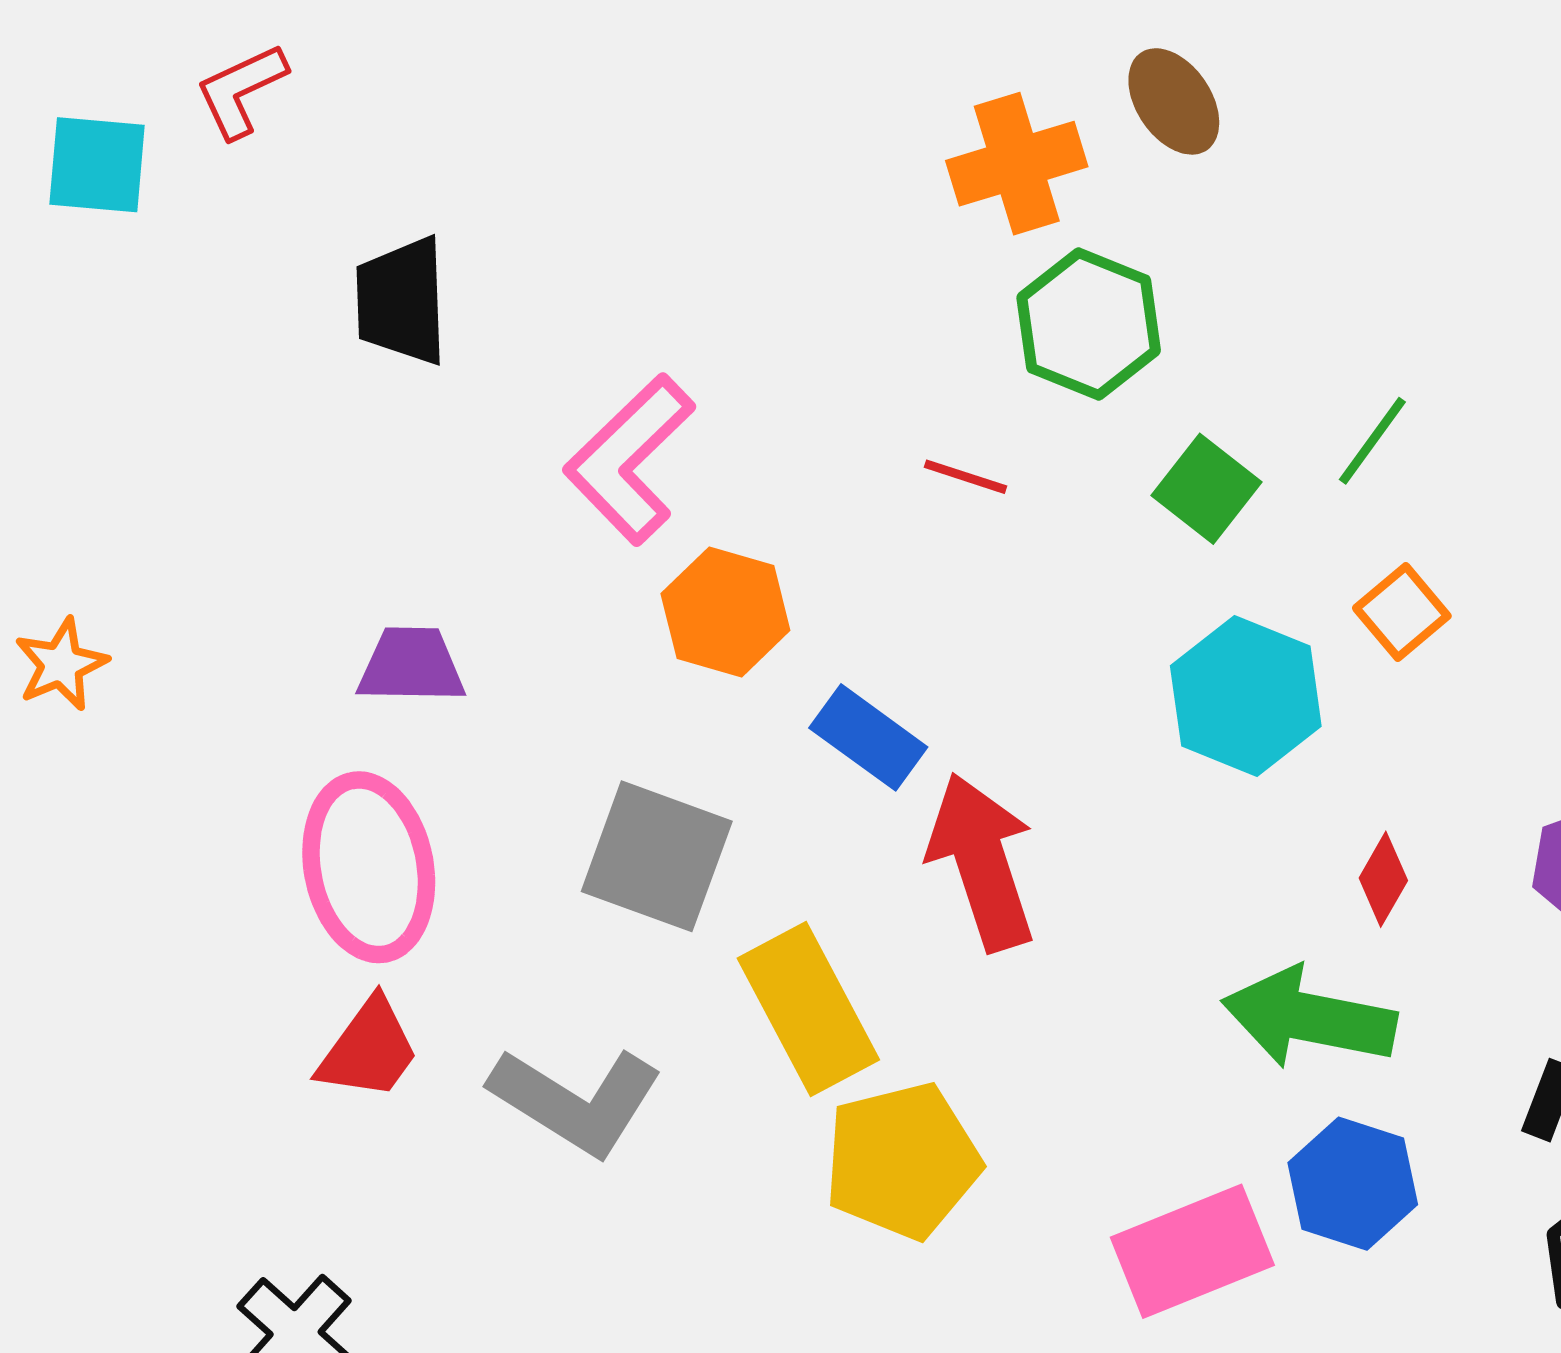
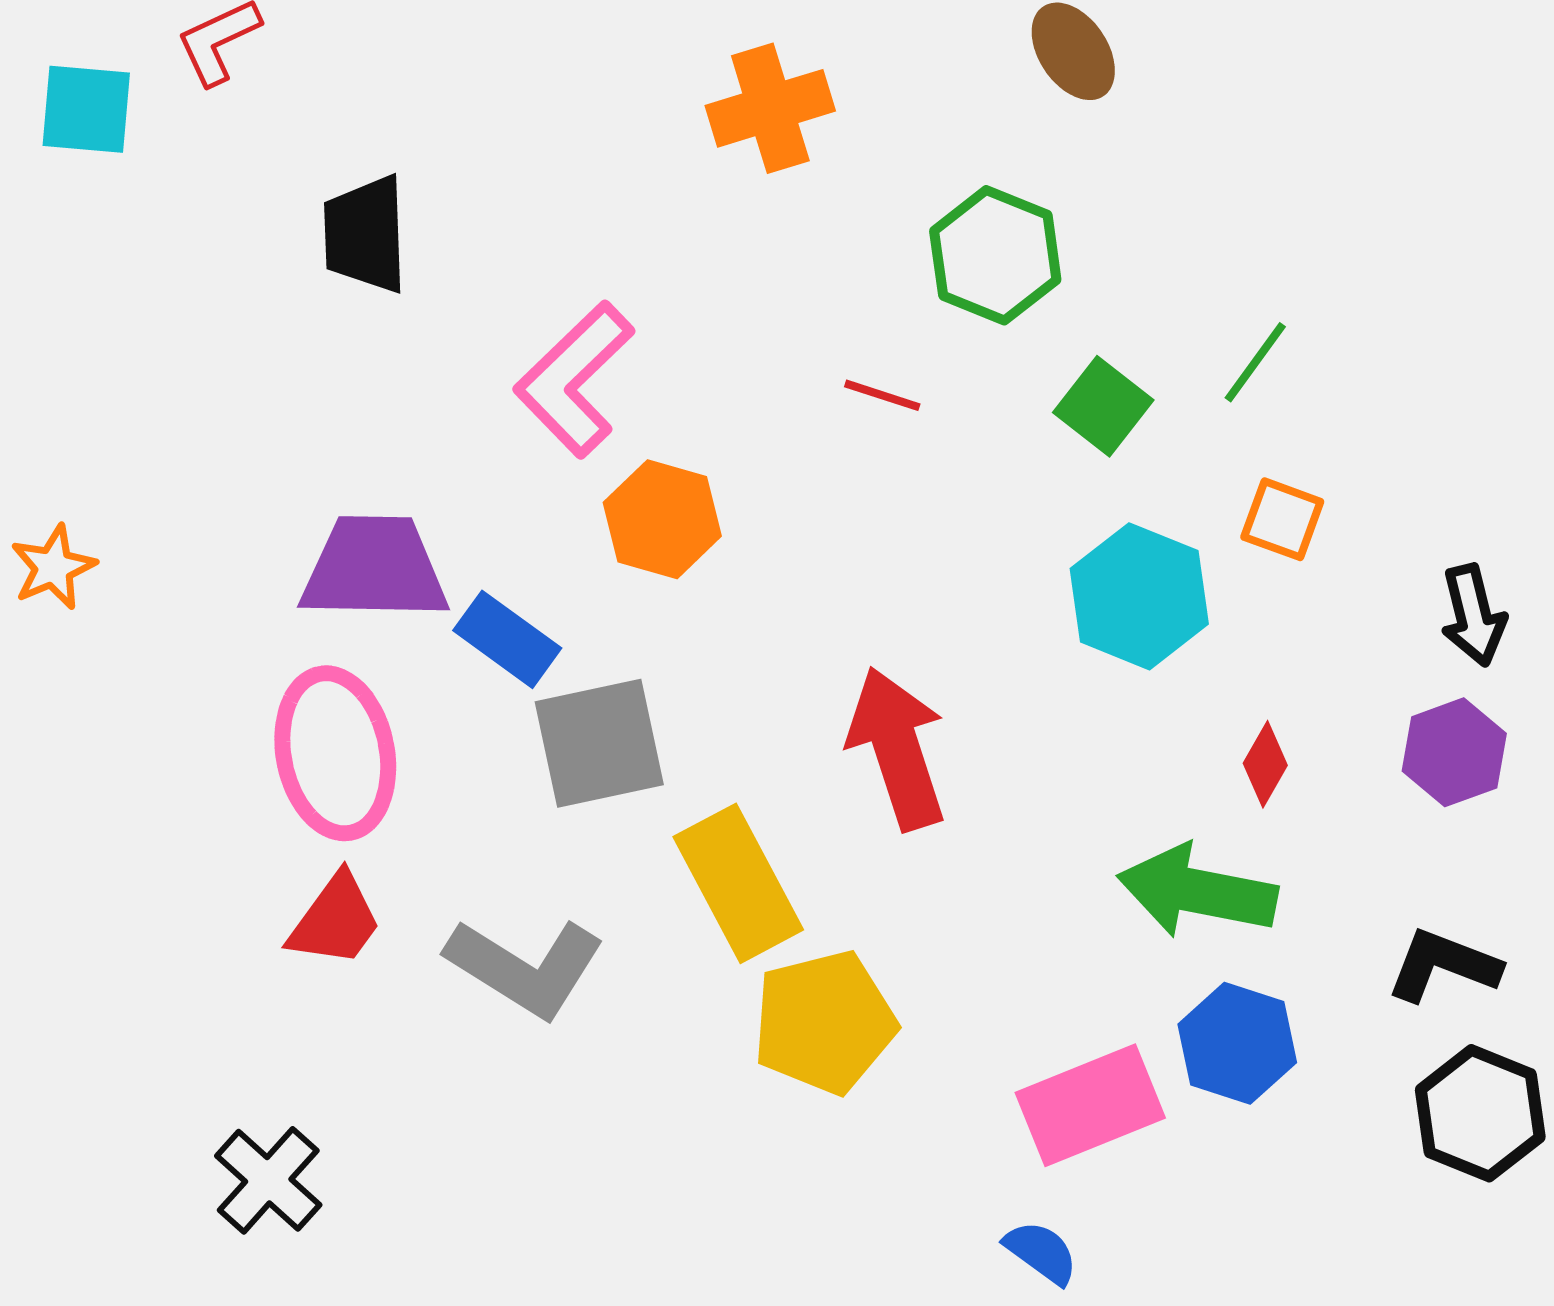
orange cross: (1017, 164) -> (770, 108), moved
orange square: (1402, 612) -> (1282, 519), turned -30
purple trapezoid: (411, 665) -> (374, 568), size x1.5
blue rectangle: (868, 737) -> (507, 639), moved
gray square: (657, 856) -> (599, 743), turned -32

